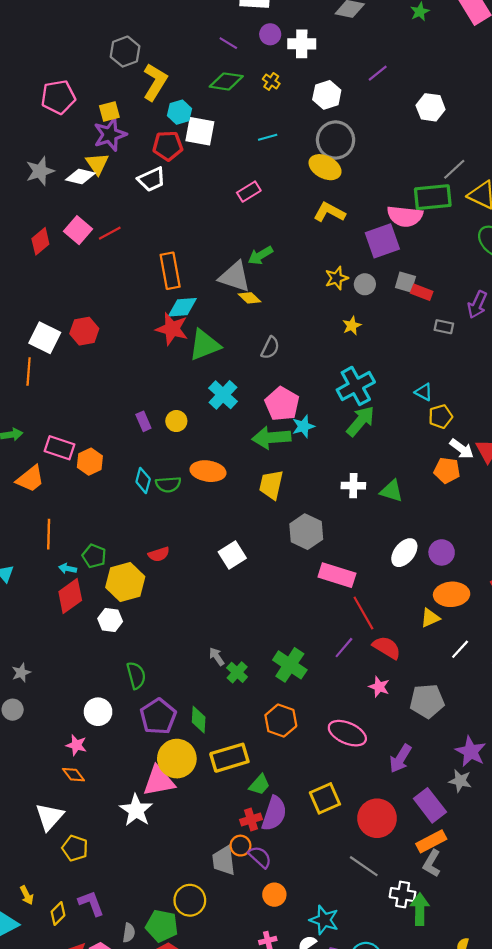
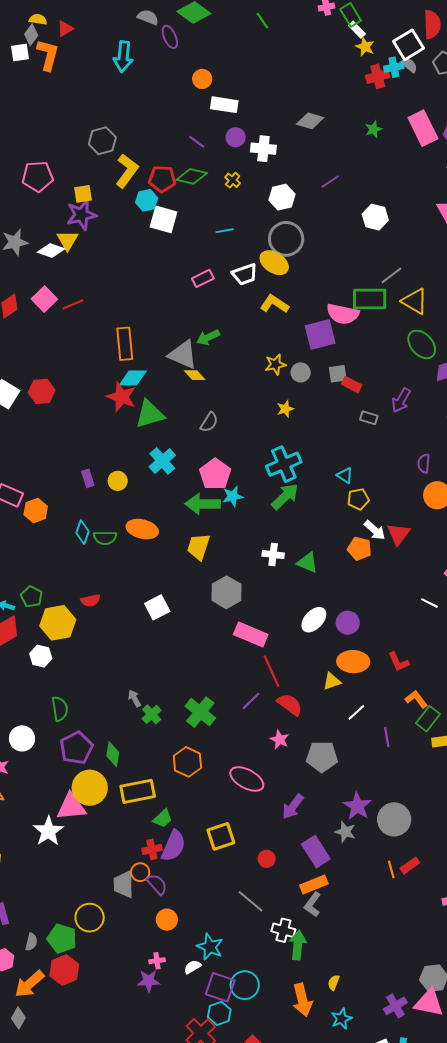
red pentagon: (168, 146) -> (162, 179), moved
white trapezoid: (152, 179) -> (245, 274), moved
gray square: (405, 282) -> (338, 374), turned -30
red circle: (377, 818) -> (267, 859), size x0.5

